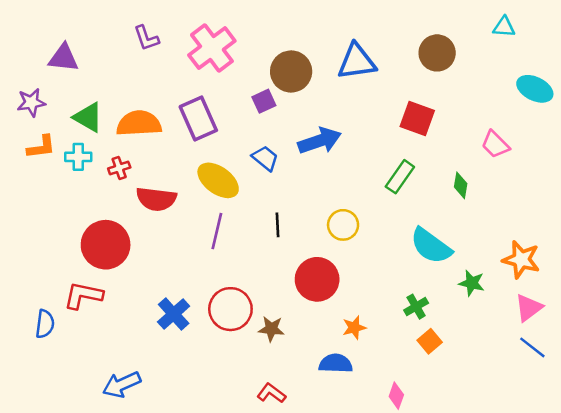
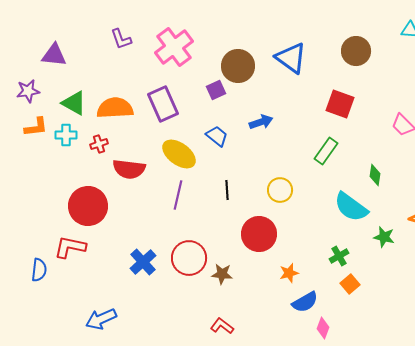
blue triangle: (357, 62) -> (291, 58), turned 44
blue arrow: (320, 141) -> (261, 122), size x0.7
green diamond: (461, 185) -> (375, 175), moved
blue semicircle: (336, 363) -> (305, 302), moved, turned 148

